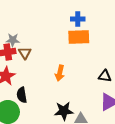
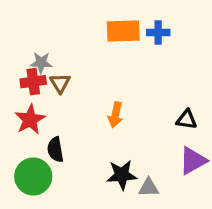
blue cross: (78, 19) -> (158, 33), moved
orange rectangle: (79, 37) -> (123, 31), moved

